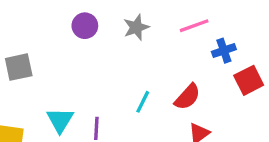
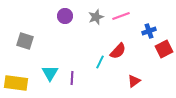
pink line: (194, 26) -> (121, 16), moved
gray square: (19, 67) -> (25, 41), turned 30
red semicircle: (187, 97) -> (118, 51), moved

